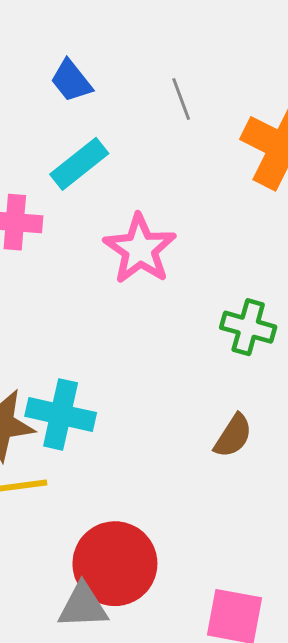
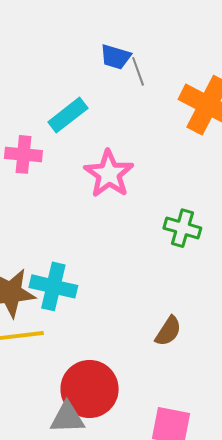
blue trapezoid: (71, 81) -> (116, 57), moved, turned -36
brown semicircle: (233, 436) -> (168, 331), moved

